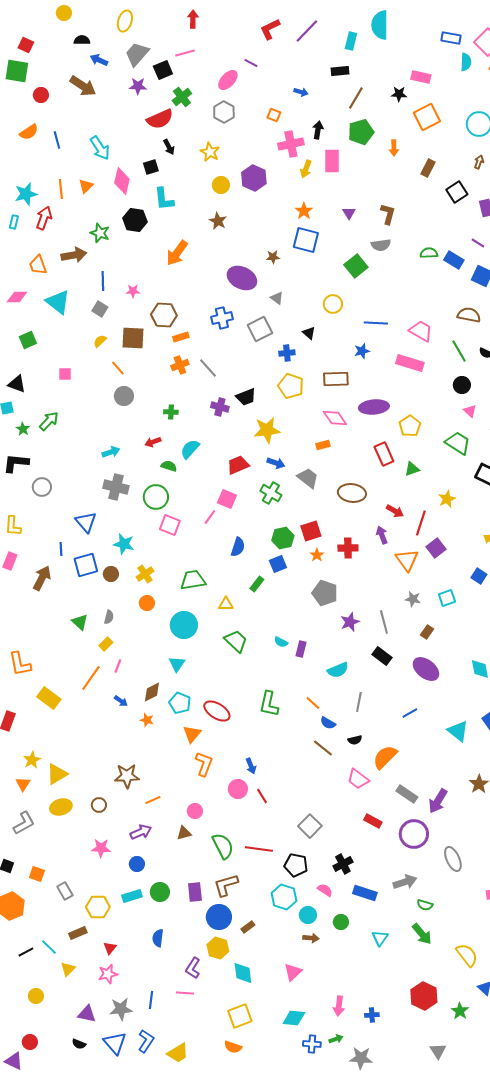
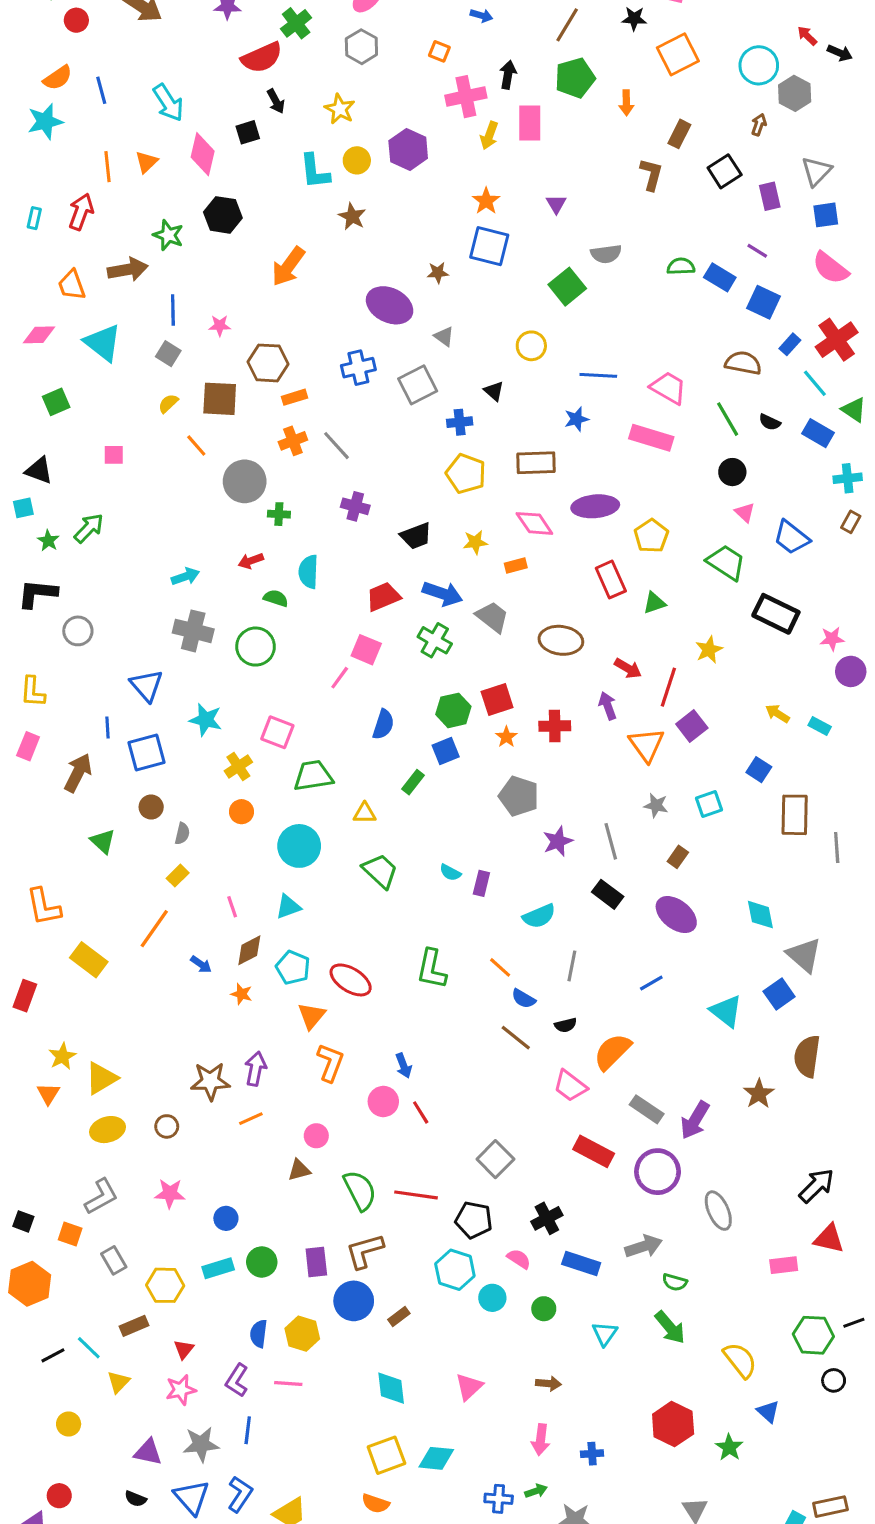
cyan star: (26, 194) -> (45, 121), moved
cyan L-shape: (164, 199) -> (315, 171), moved
brown L-shape: (388, 214) -> (651, 174), moved
gray circle: (124, 396) -> (245, 481), moved, size x1.4
black trapezoid: (246, 397) -> (416, 536), moved
yellow star: (267, 430) -> (475, 542), moved, size x0.6
cyan semicircle: (190, 449) -> (309, 572), turned -40
blue arrow: (276, 463) -> (443, 594), size x1.4
pink square: (170, 525) -> (277, 732), moved
brown circle: (111, 574) -> (151, 807), moved
green triangle: (80, 622) -> (103, 841), moved
cyan triangle: (177, 664) -> (288, 907), turned 36
pink line: (118, 666) -> (232, 907), moved, turned -40
red rectangle: (373, 821) -> (594, 1151), size x1.4
gray L-shape: (24, 823) -> (101, 1197), moved
purple arrow: (141, 832) -> (256, 1069), moved, turned -55
brown arrow: (311, 938) -> (548, 1384), moved
yellow hexagon: (218, 948) -> (302, 1334), moved
purple L-shape: (193, 968) -> (237, 1380), moved
pink line: (185, 993) -> (288, 1384), moved
cyan diamond: (294, 1018) -> (436, 1458), moved

